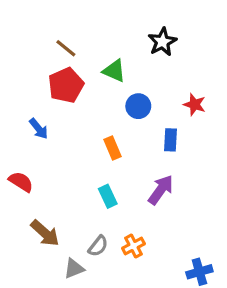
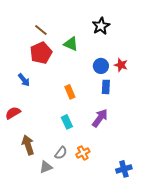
blue circle: (138, 106) -> (101, 66), moved
red semicircle: (21, 182) -> (13, 113), turned -63
brown arrow: (45, 233) -> (28, 145), turned -150

